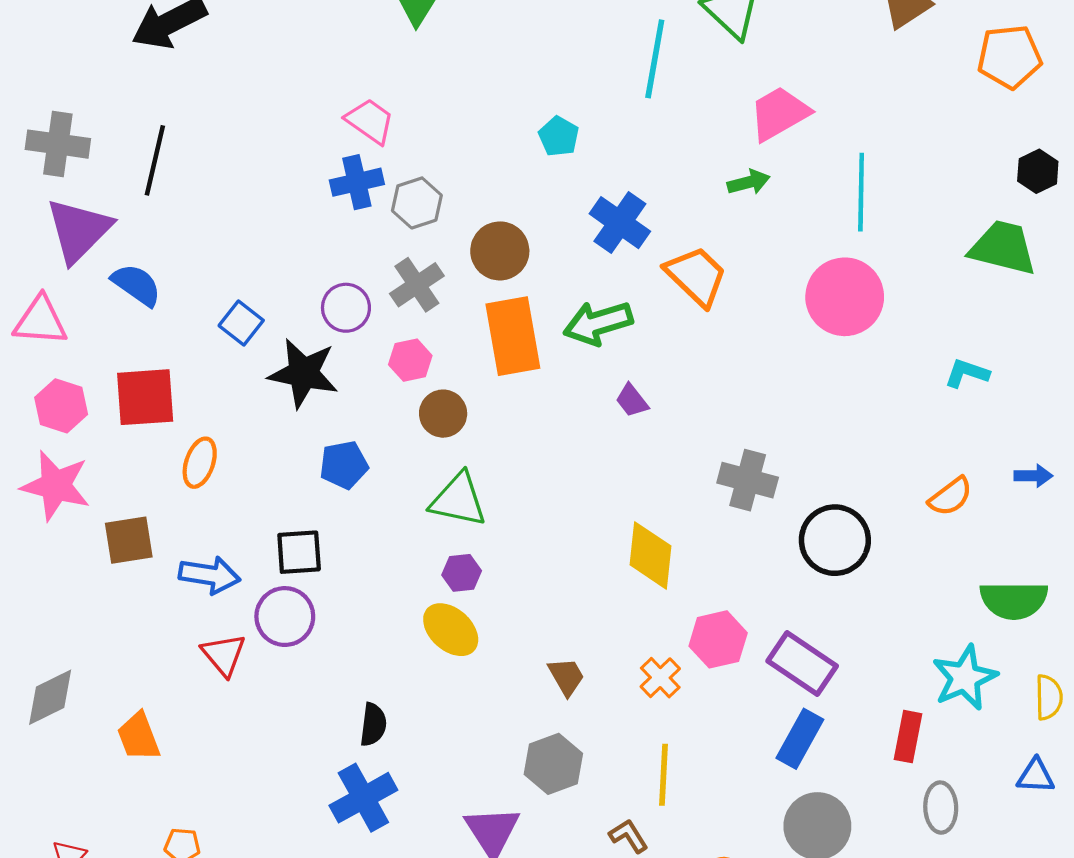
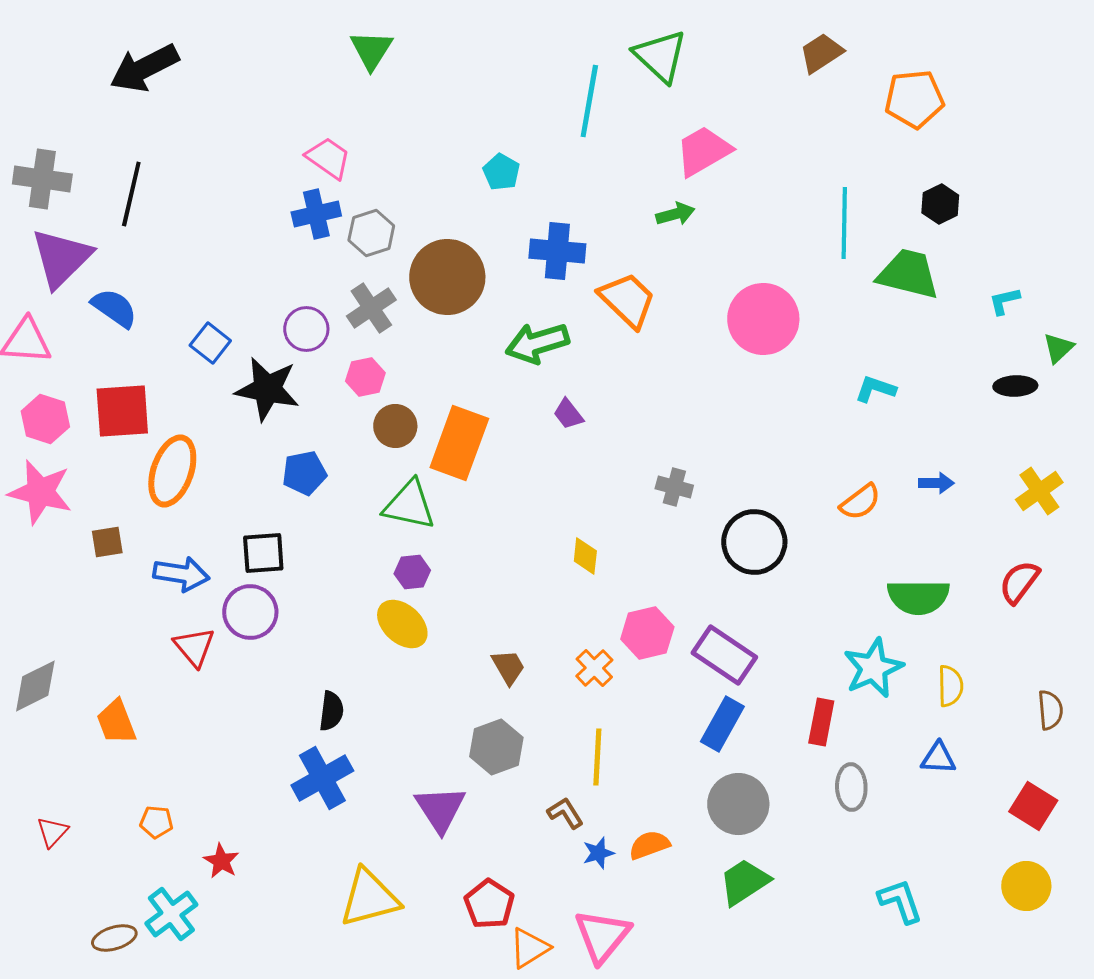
cyan line: (861, 192) -> (844, 223), moved
blue cross: (620, 223) -> (557, 251), turned -30
brown circle: (500, 251) -> (447, 277), size x1.4
orange rectangle: (513, 336) -> (459, 443), moved, turned 30
orange ellipse: (200, 463) -> (172, 471), size x1.5
gray cross: (748, 480) -> (674, 487), size x0.7
brown square: (129, 540) -> (107, 542), size x0.7
yellow diamond: (650, 555) -> (585, 556), size x0.6

